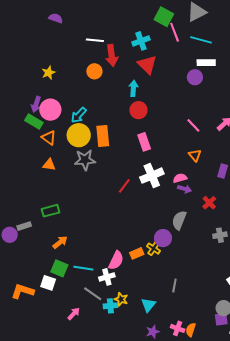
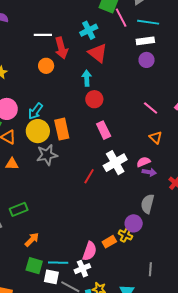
white rectangle: (206, 63) -> (145, 41), moved
white square: (48, 283) -> (51, 277), moved

